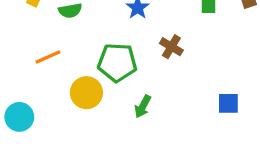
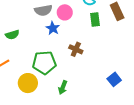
blue square: (228, 103) -> (114, 79), turned -32

